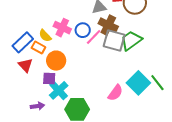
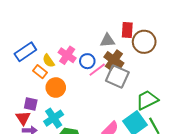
green trapezoid: (131, 40) -> (147, 100), moved
blue rectangle: (23, 42) -> (25, 52), moved
red triangle: (25, 65) -> (23, 118), moved
purple square: (49, 78) -> (31, 104), moved

